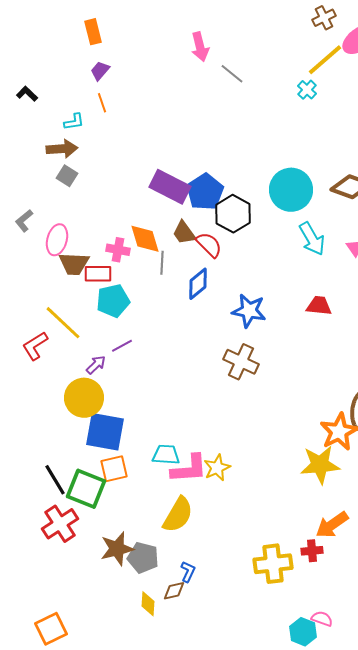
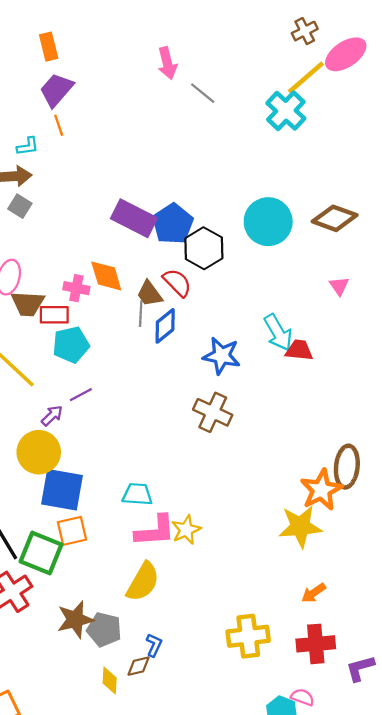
purple trapezoid: (100, 71) -> (56, 90), size x1.6
cyan cross: (307, 90) -> (286, 111), size x1.8
brown trapezoid: (184, 233) -> (150, 294), moved
cyan arrow: (312, 239) -> (278, 332), moved
gray line: (162, 263) -> (141, 314), moved
cyan trapezoid: (166, 455) -> (137, 494), moved
orange arrow: (332, 525) -> (314, 593), size x0.7
red cross: (312, 551) -> (316, 644), moved, size x1.6

